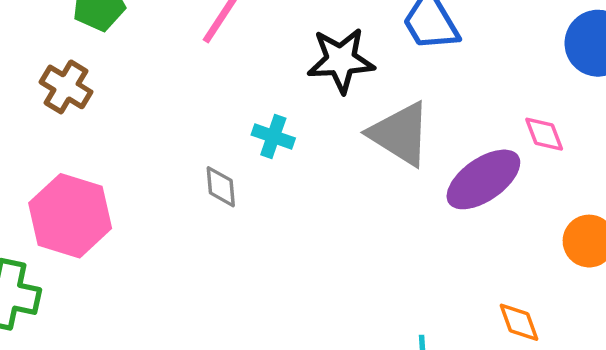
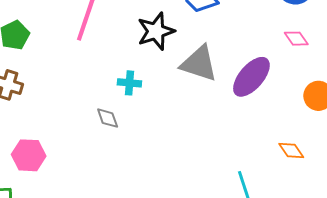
pink diamond: (544, 134) -> (296, 39), moved
pink hexagon: (70, 216) -> (29, 155), size x0.7

